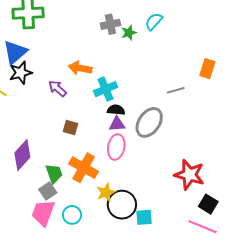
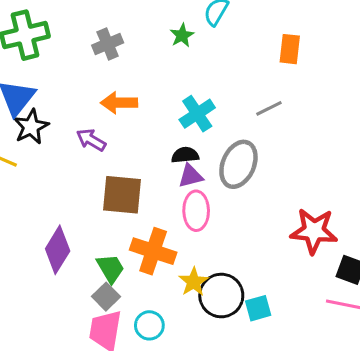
gray cross: (110, 24) -> (108, 44), moved
orange rectangle: (207, 69) -> (290, 49), moved
cyan cross: (106, 89) -> (197, 114), moved
brown square: (71, 128) -> (122, 195), size x1.8

